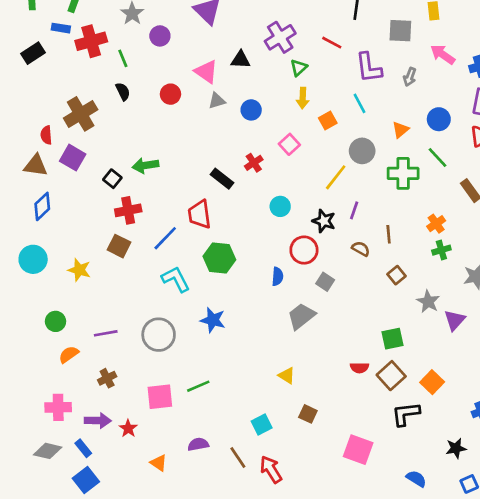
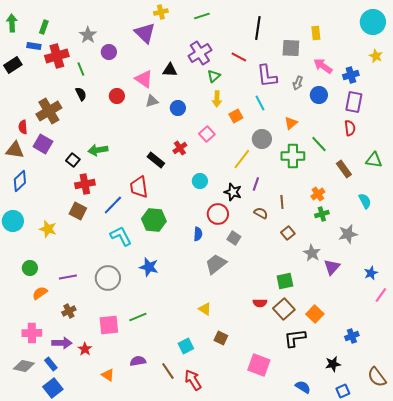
blue circle: (439, 119) -> (319, 95), moved

